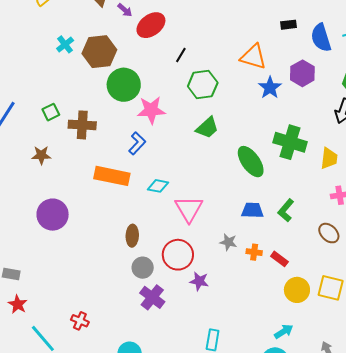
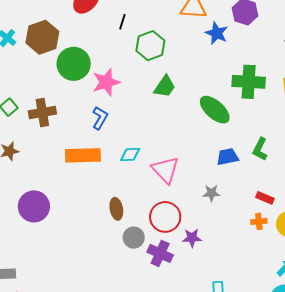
orange cross: (254, 252) -> (259, 221), moved
purple cross: (152, 297) -> (160, 253), moved

